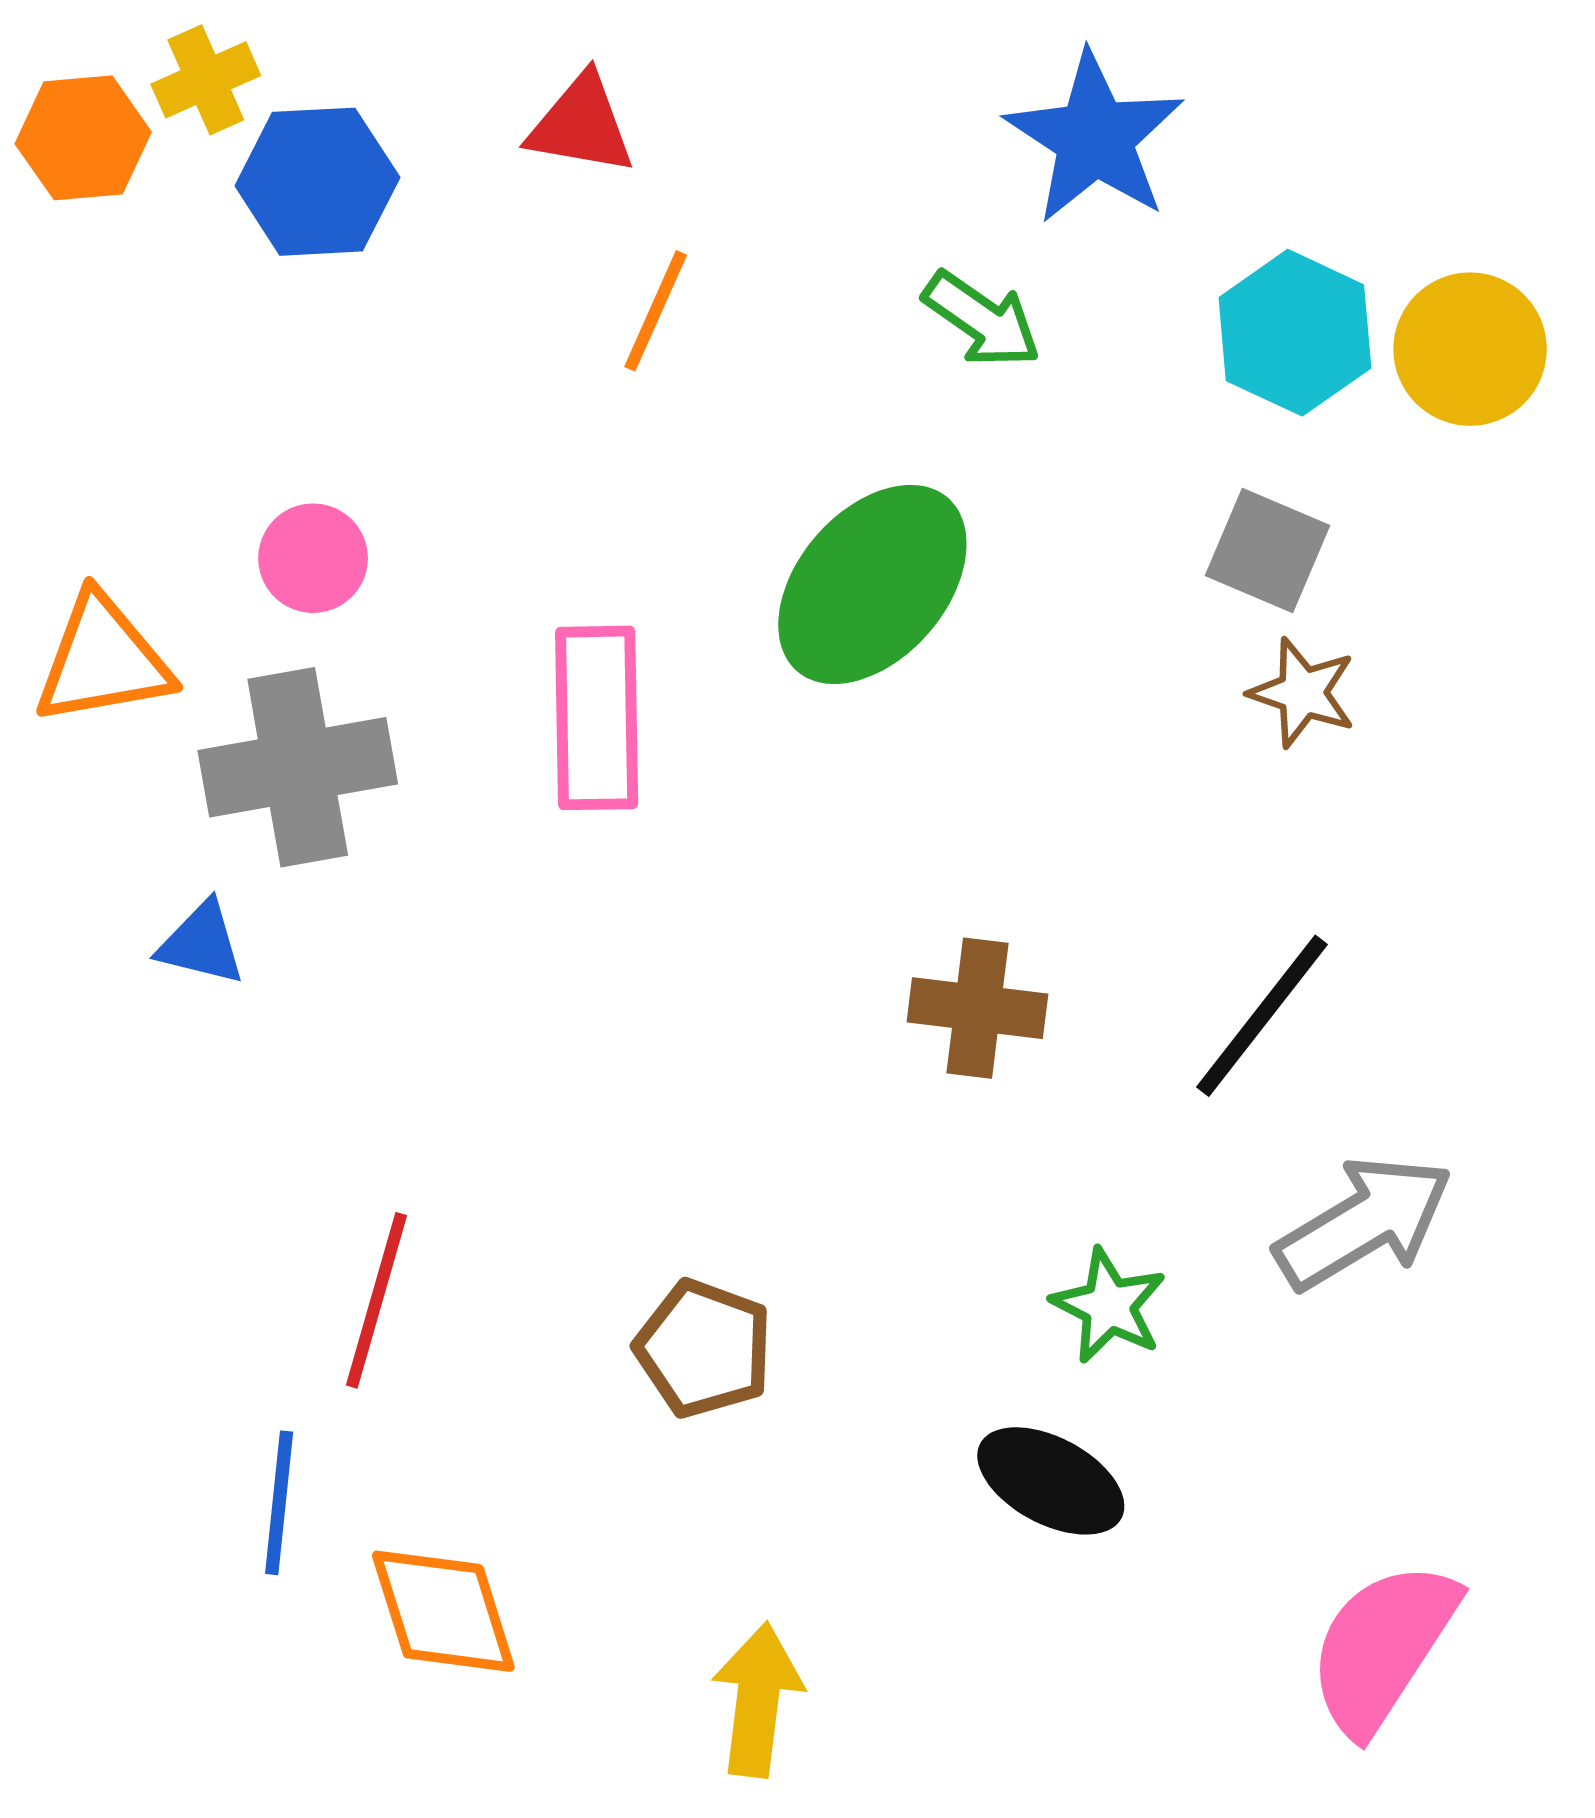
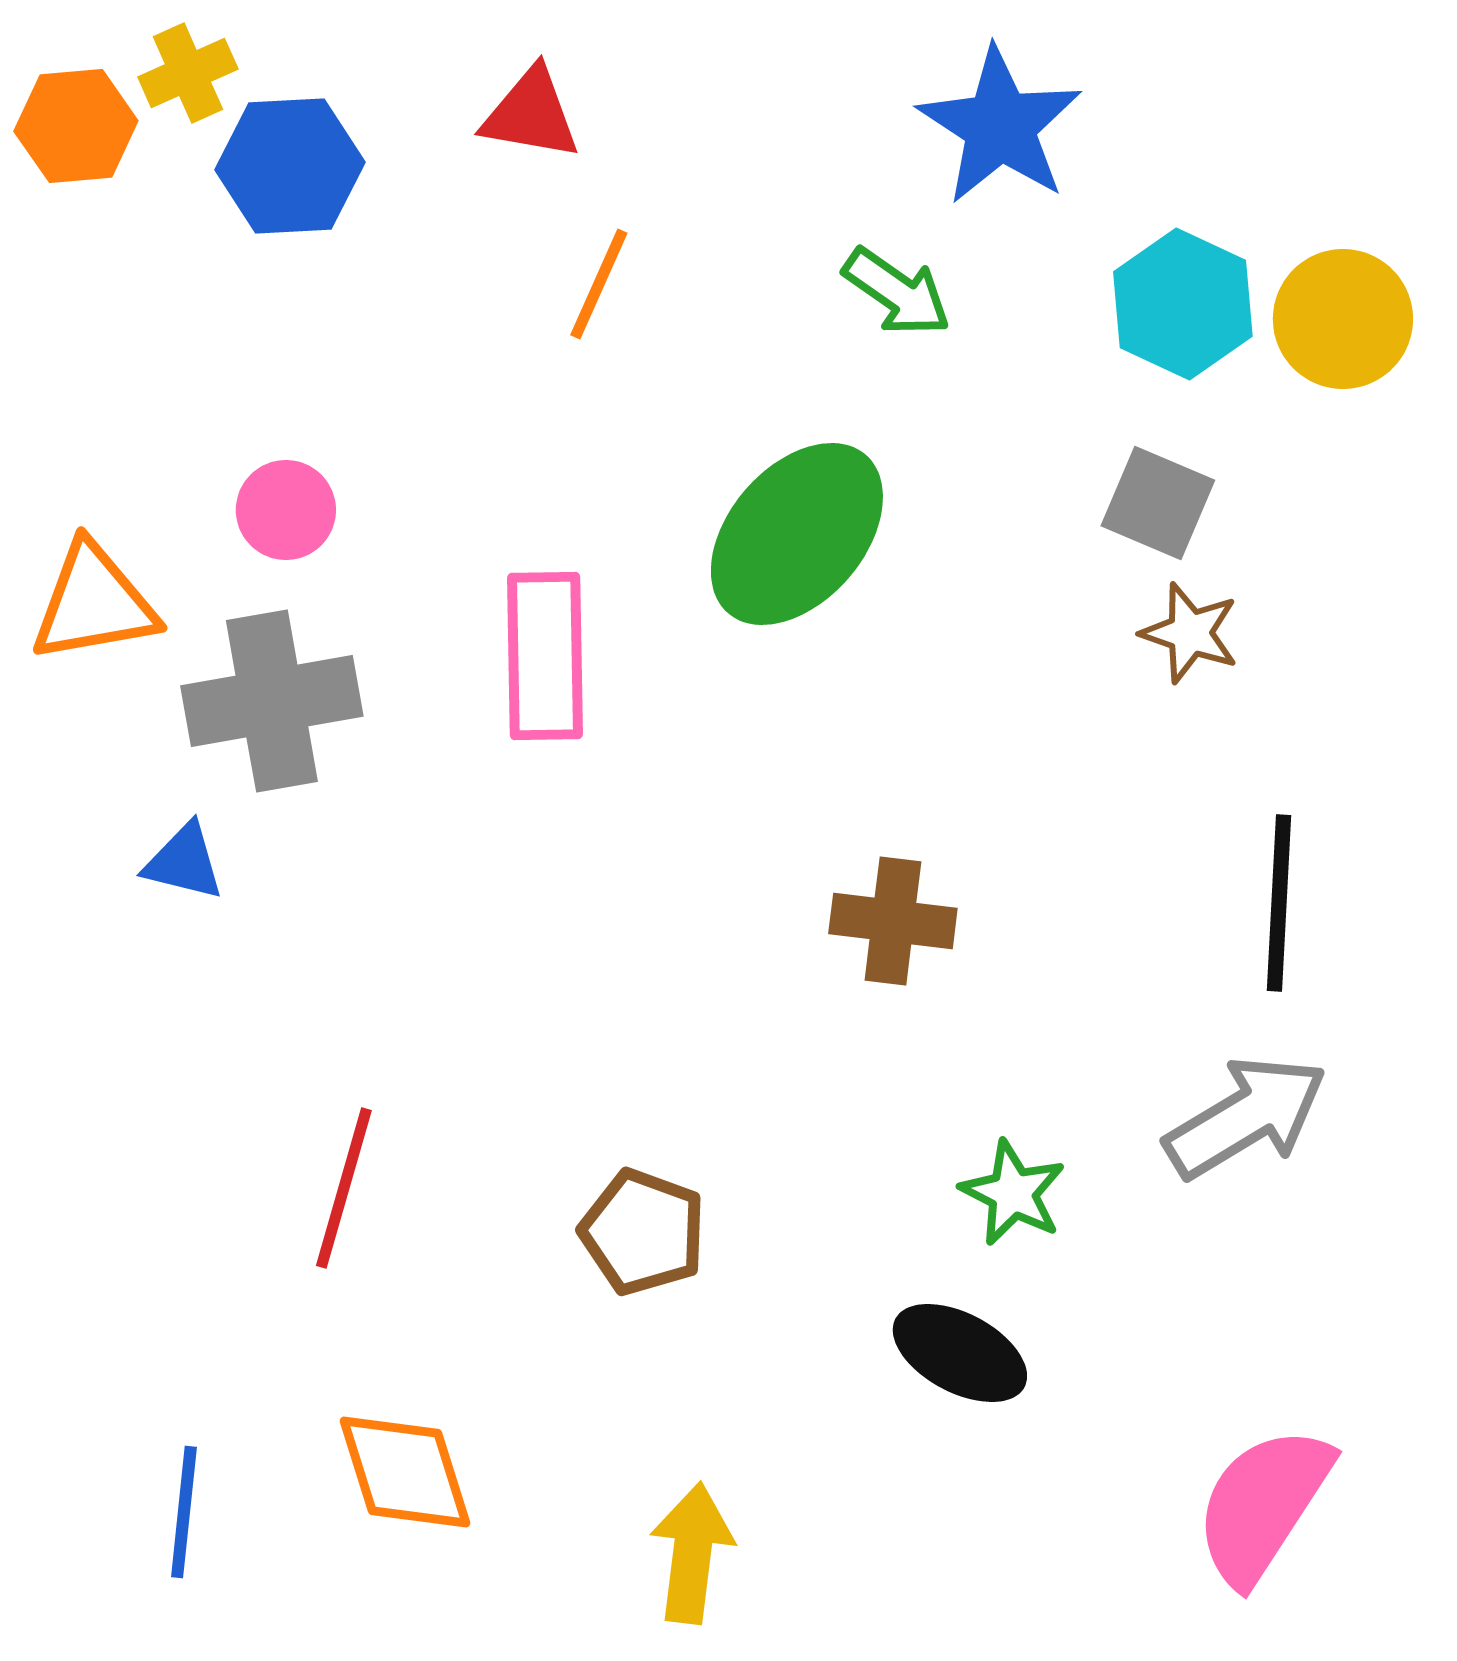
black line: (1262, 1016) -> (1279, 903), moved, turned -35
blue line: (279, 1503) -> (184, 1512), moved

